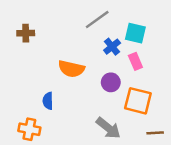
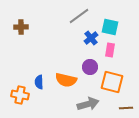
pink rectangle: (135, 61) -> (110, 50), turned 32
orange semicircle: (71, 69) -> (66, 80), moved
gray arrow: (108, 128) -> (88, 104), turned -55
orange cross: (29, 129) -> (20, 95), moved

